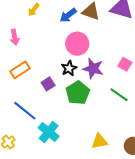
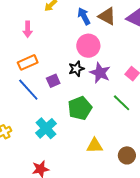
blue arrow: (68, 15) -> (84, 16), turned 90
green pentagon: (78, 93) -> (80, 108), moved
blue line: (25, 111) -> (28, 90), moved

